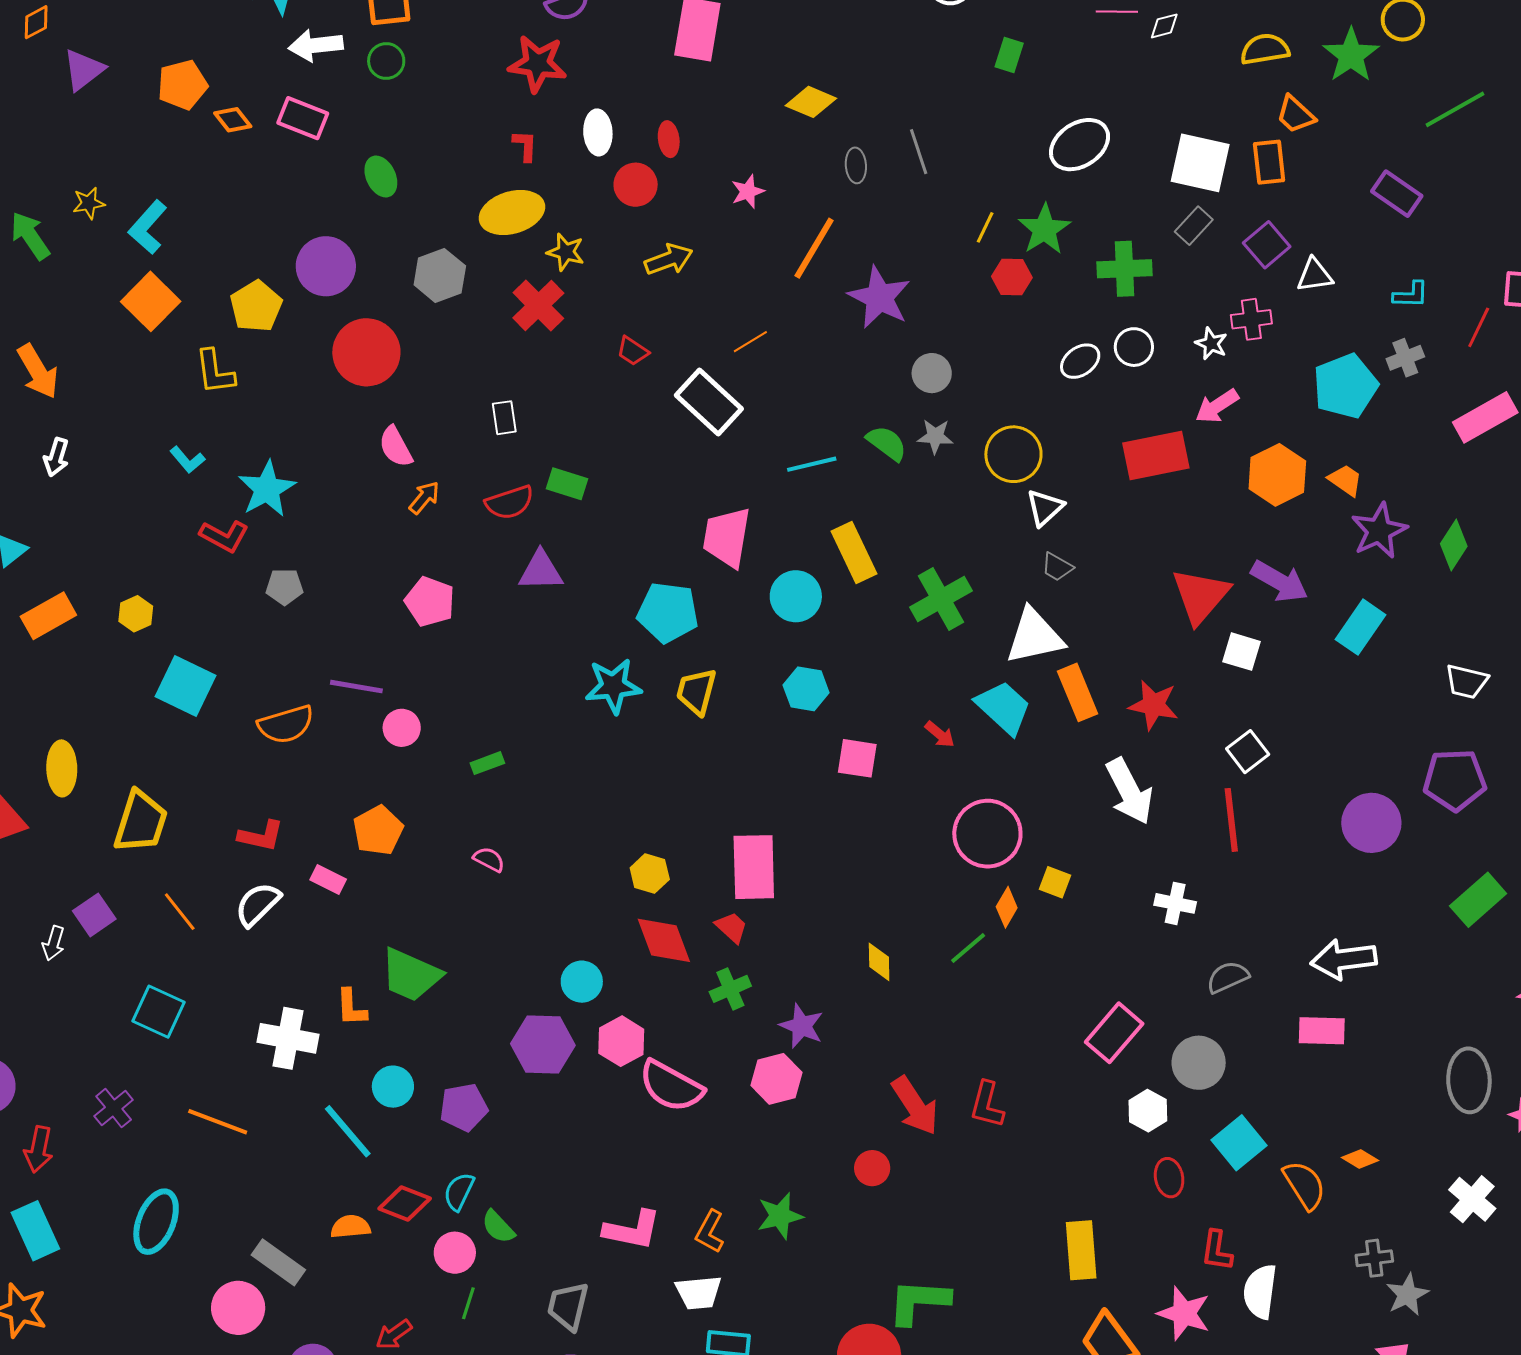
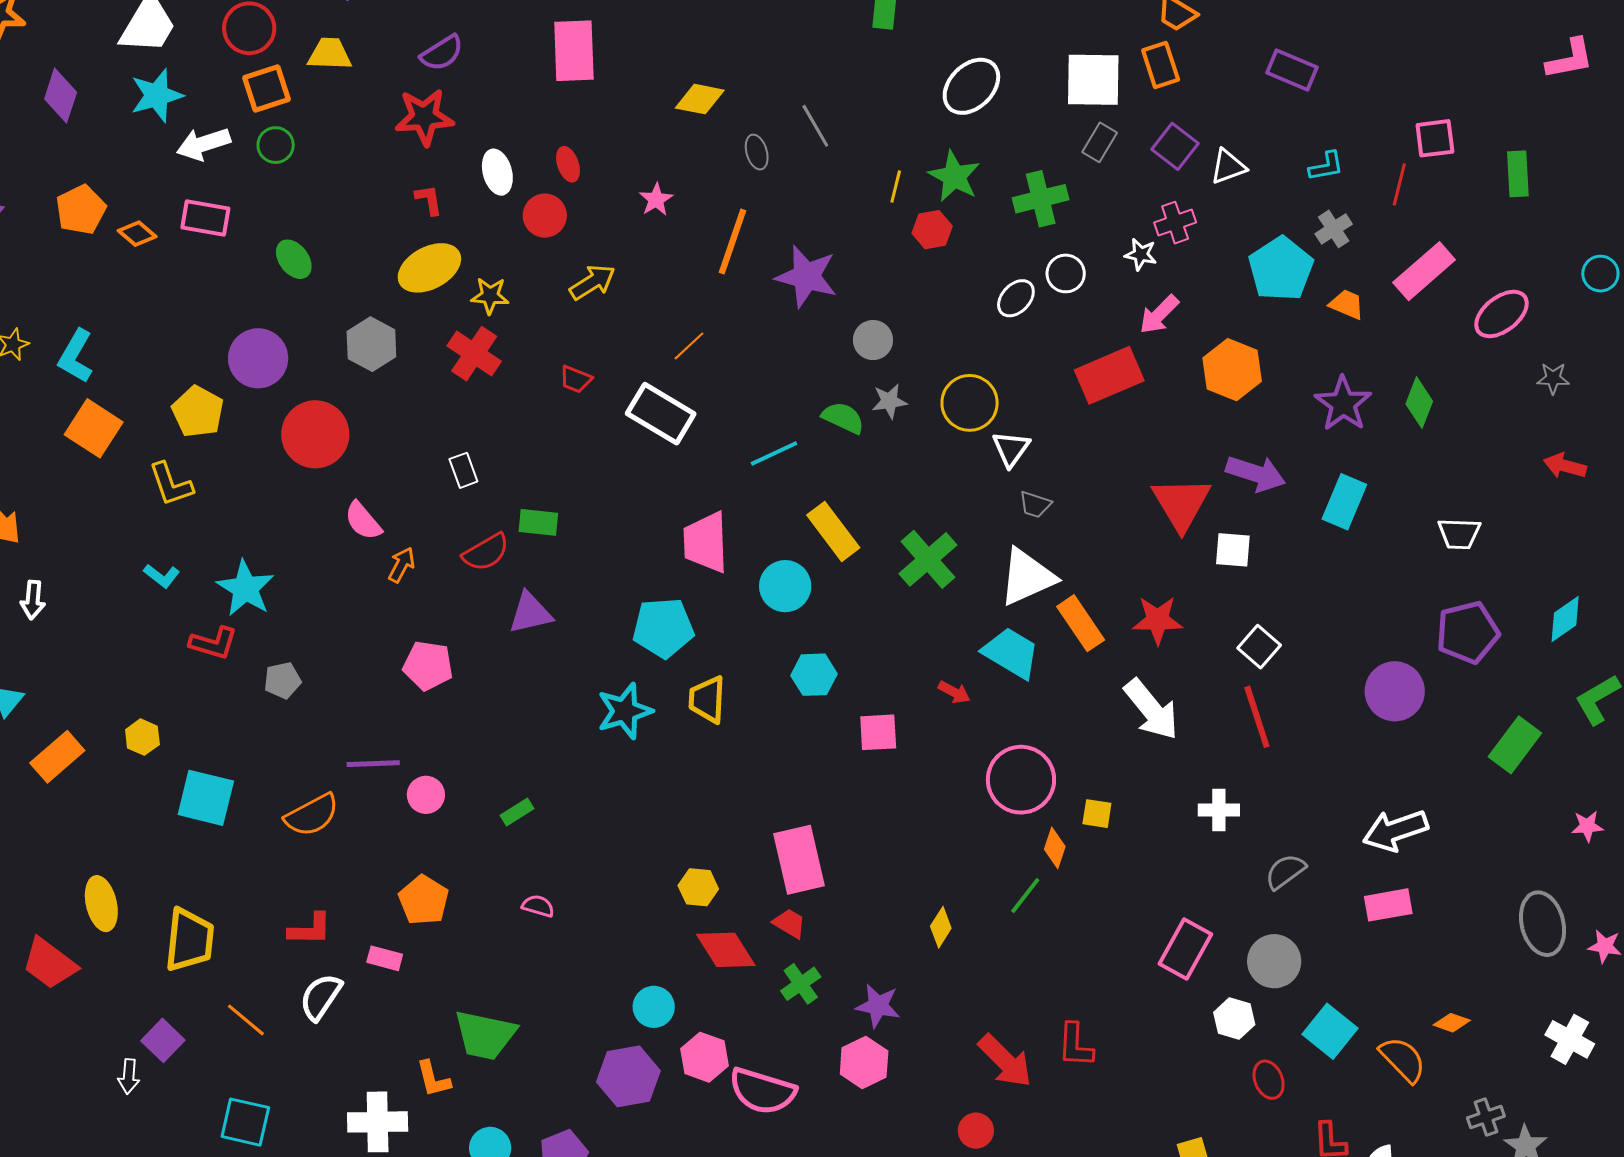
orange trapezoid: (1345, 480) -> (1347, 304), moved
yellow diamond: (879, 962) -> (941, 927), turned 45

